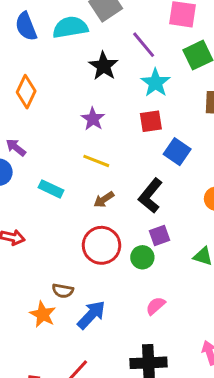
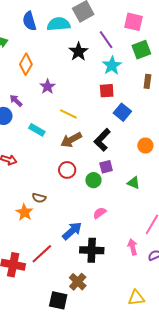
purple star: (93, 119) -> (48, 87), moved
brown arrow: (104, 200) -> (71, 140), size x1.5
red circle: (102, 245) -> (67, 170), size x0.7
blue arrow: (91, 315) -> (72, 231), moved

